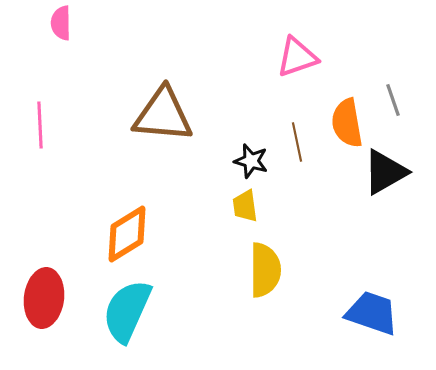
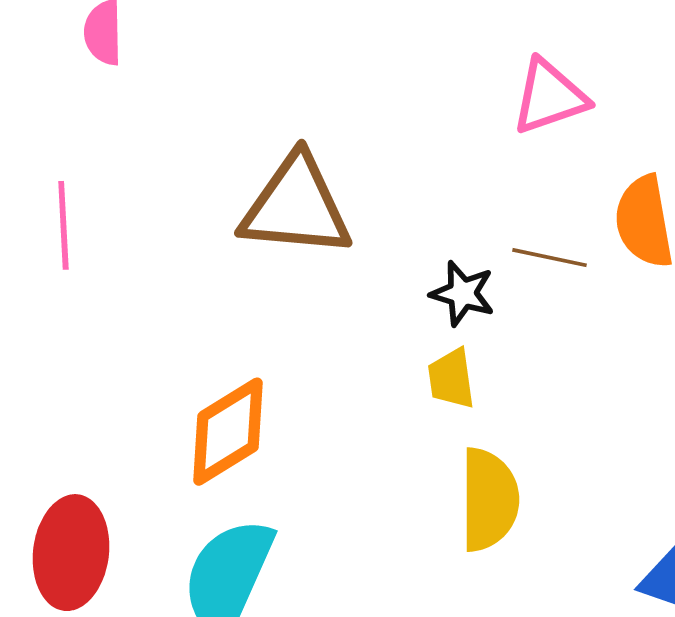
brown line: (297, 142) -> (550, 258), turned -66

